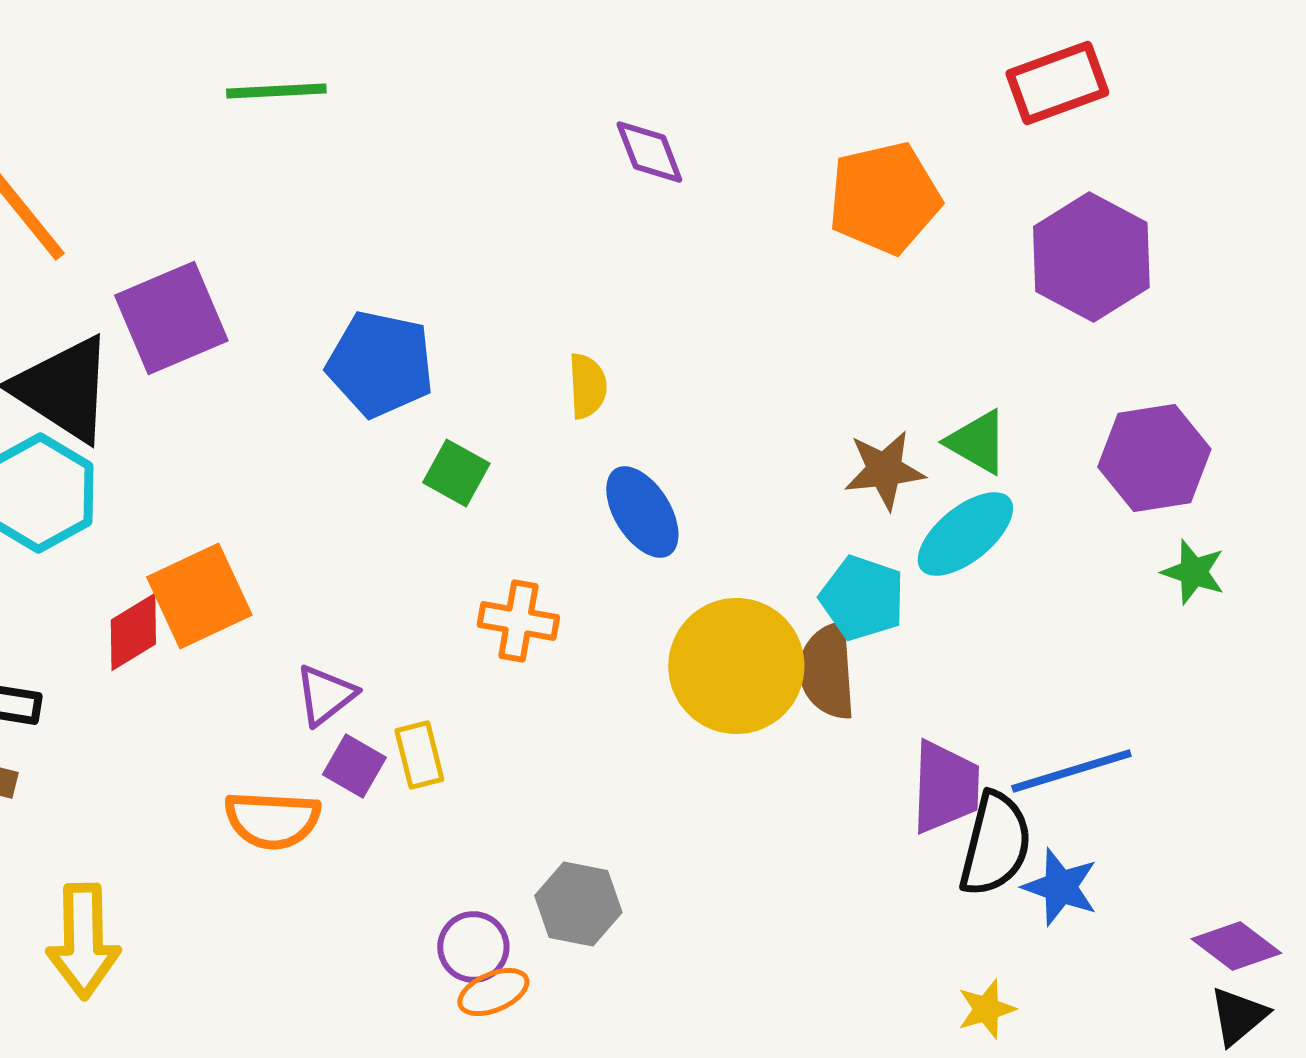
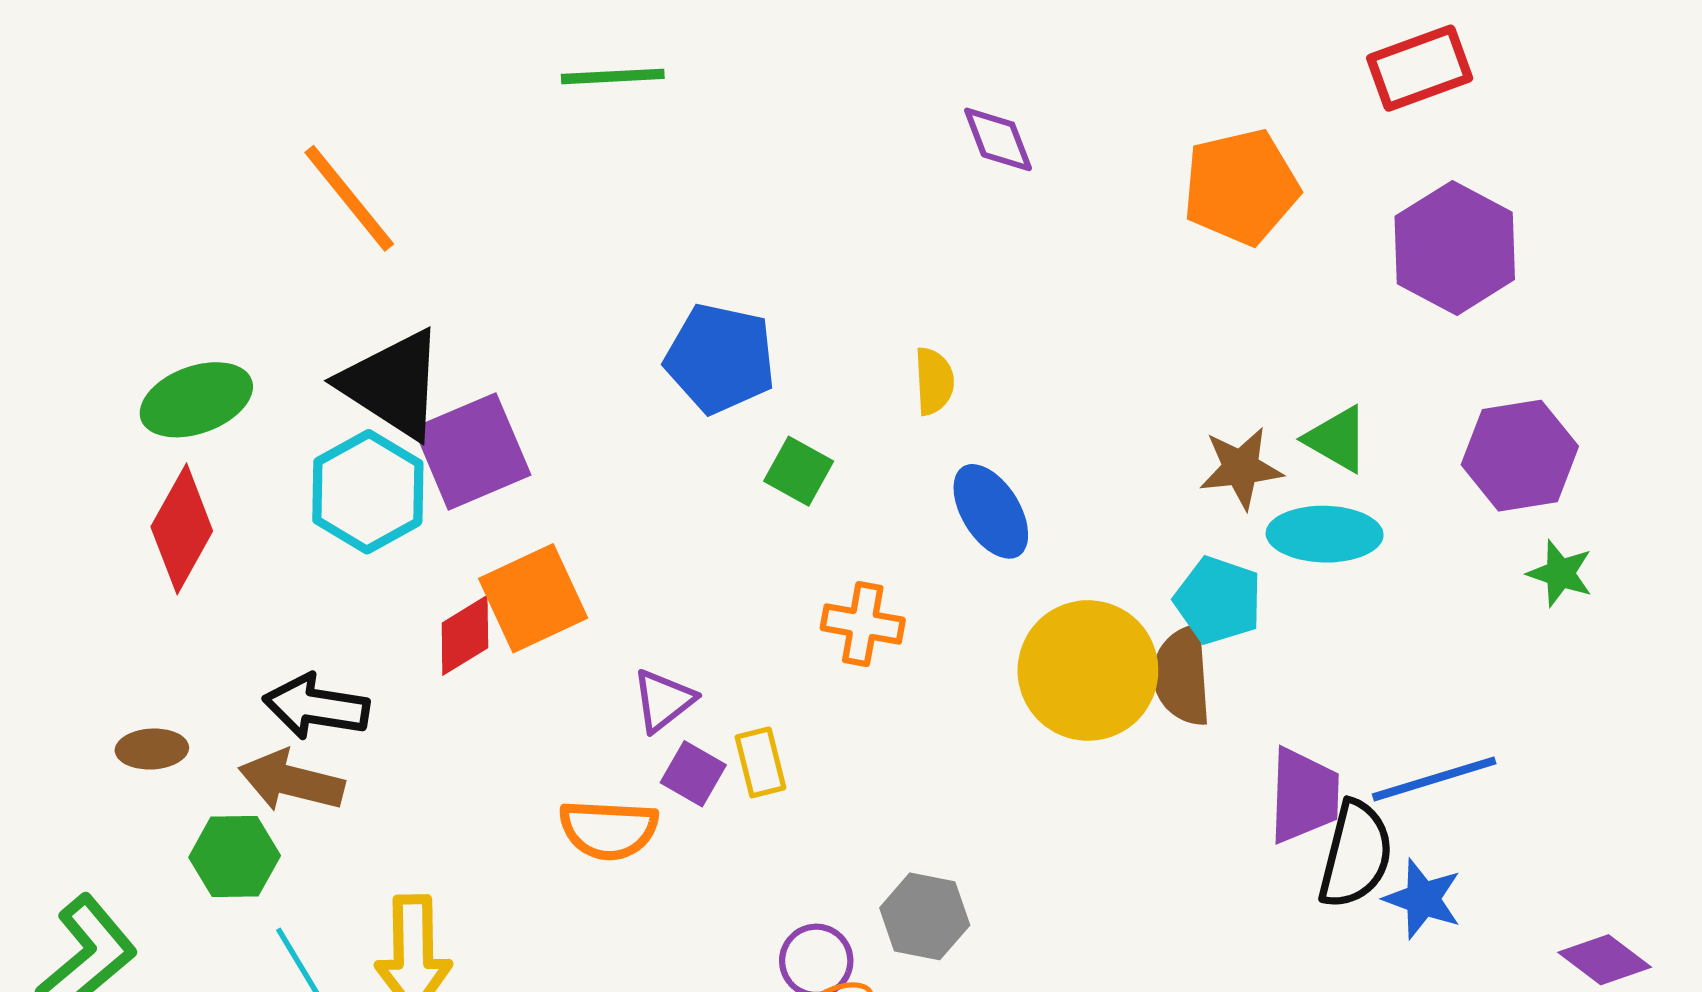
purple square: (171, 318) -> (472, 451), moved
cyan ellipse: (965, 534) -> (1325, 534), turned 40

